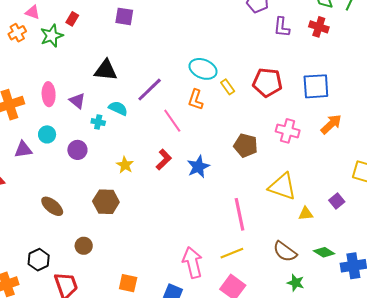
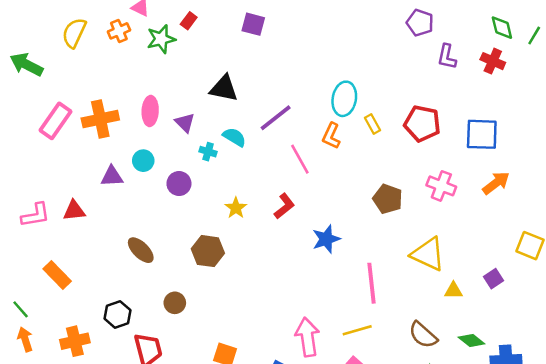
cyan ellipse: (203, 69) -> (344, 99), turned 72
blue star: (198, 167) -> (326, 239), moved

